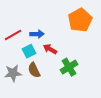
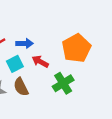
orange pentagon: (80, 20) -> (76, 48), moved

